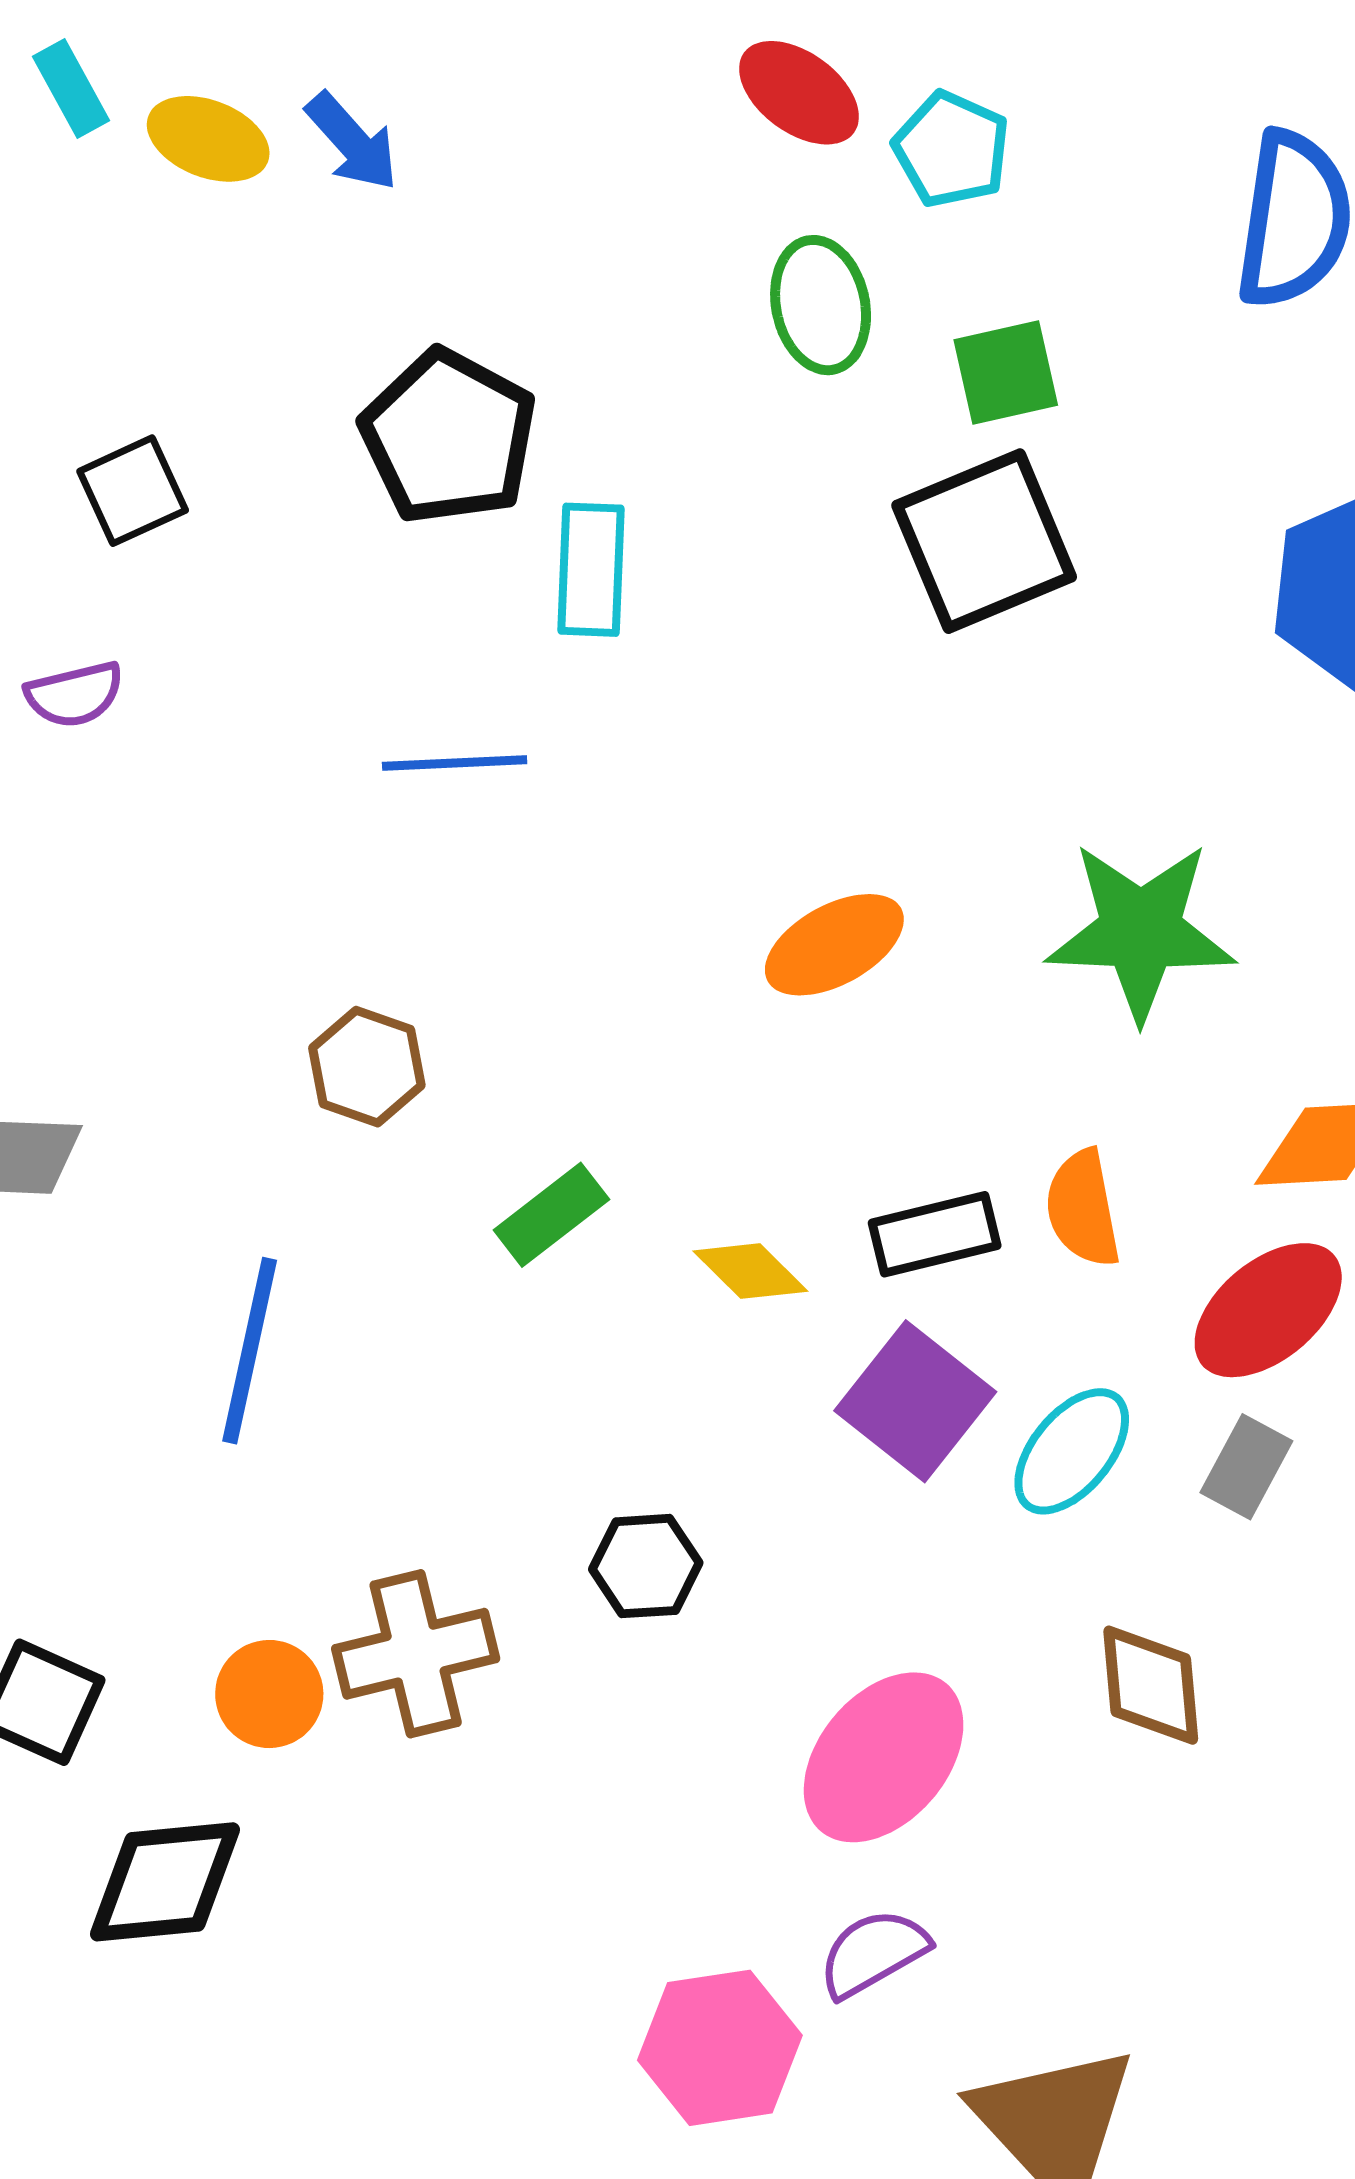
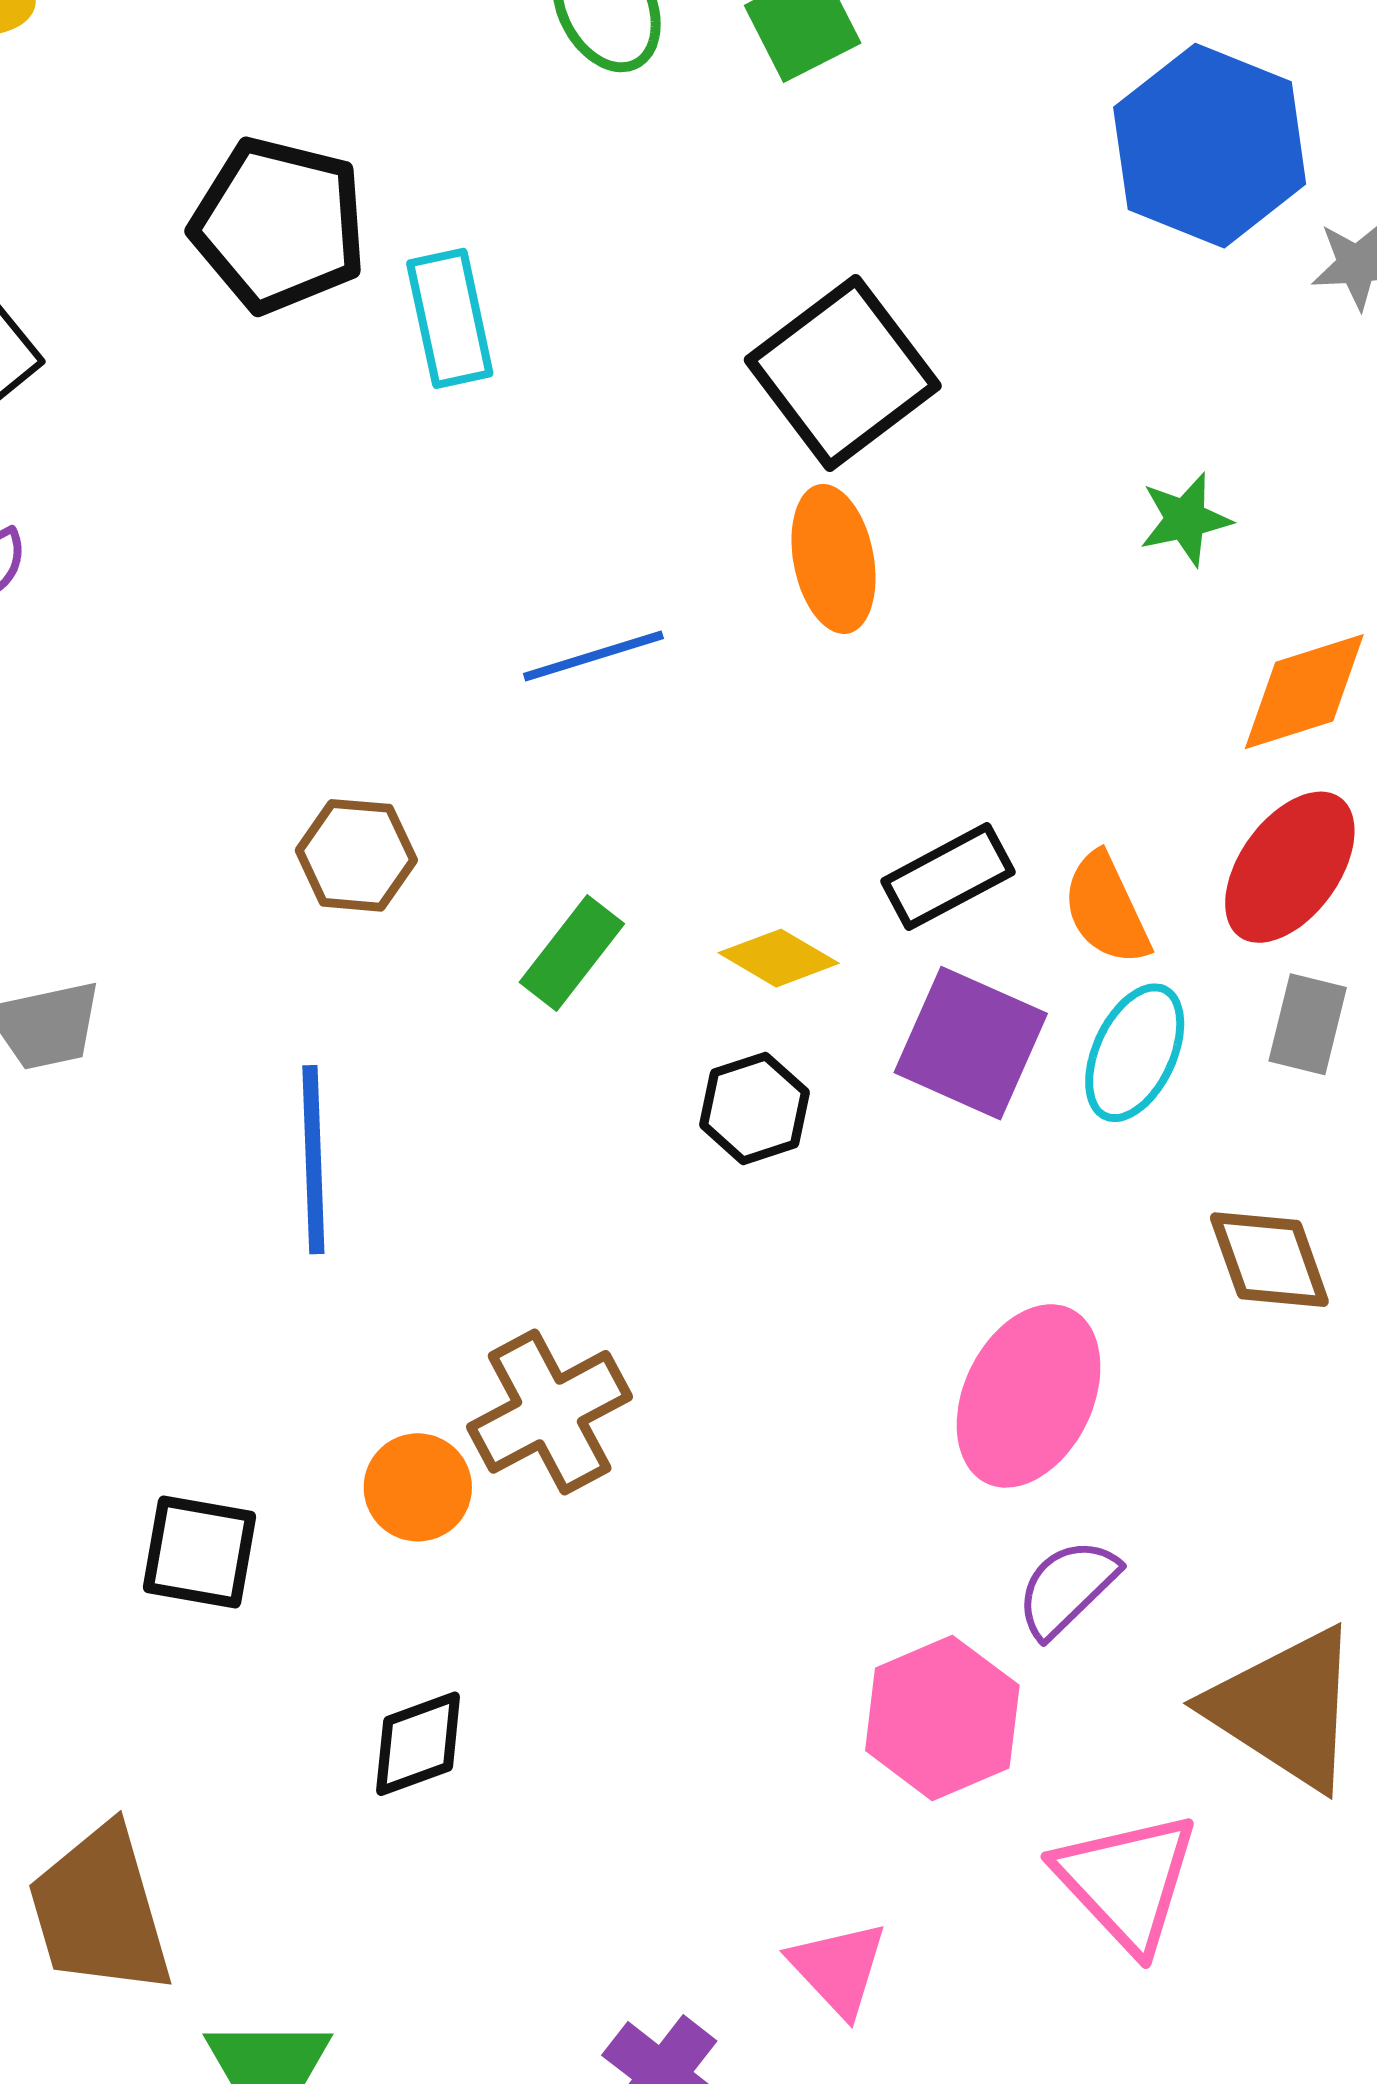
black square: (984, 541) -> (843, 373), moved
blue line: (455, 763) -> (593, 656), moved
green star: (1141, 931) -> (1185, 519), moved, size x0.5
orange ellipse: (834, 945) -> (834, 559), moved, turned -58
orange semicircle: (1083, 1208) -> (1106, 909), moved
black hexagon: (646, 1566) -> (754, 1108), moved
black diamond: (165, 1882) -> (418, 1744), moved, size x0.7

